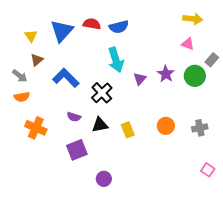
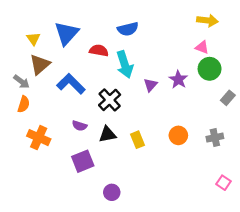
red semicircle: (92, 24) -> (99, 51), moved
brown triangle: (37, 60) -> (40, 64), size x1.5
gray rectangle: (212, 60) -> (228, 98), moved
green circle: (195, 76) -> (210, 69), moved
orange semicircle: (22, 97) -> (24, 104), turned -63

